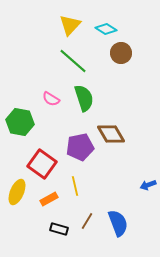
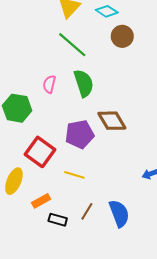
pink semicircle: (51, 99) -> (49, 84), turned 72
yellow line: (75, 186) -> (74, 175), turned -60
orange rectangle: (49, 199) -> (41, 201), moved

